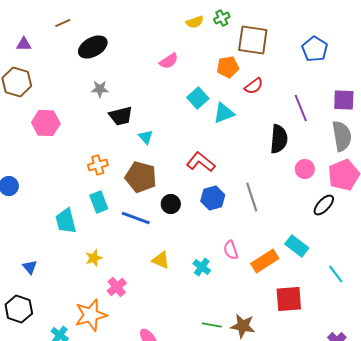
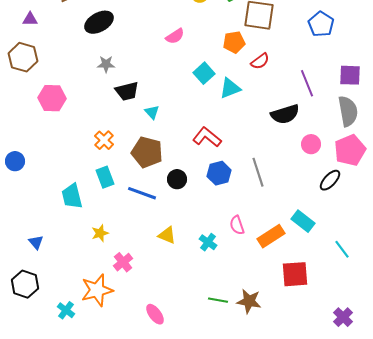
black semicircle: (279, 139) -> (285, 114), turned 68
orange cross: (98, 165) -> (104, 140), turned -30

